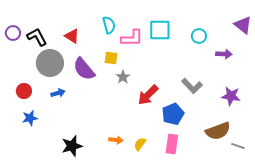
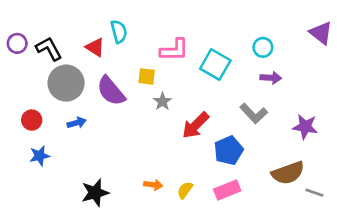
cyan semicircle: (109, 25) -> (119, 32), moved
cyan square: (160, 30) -> (215, 65), moved, turned 30
purple arrow: (224, 54) -> (271, 78), moved
pink rectangle: (172, 144) -> (227, 190), turned 60

